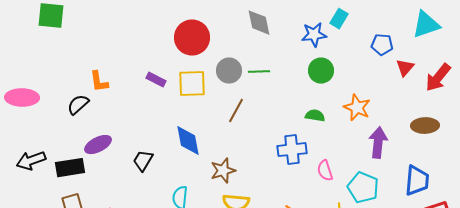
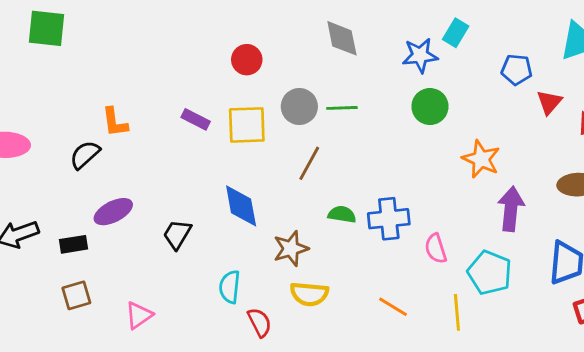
red circle: (192, 38) -> (247, 60), size x0.6
green semicircle: (315, 116) -> (342, 214), moved
black rectangle: (70, 168) -> (74, 244), size x0.7

